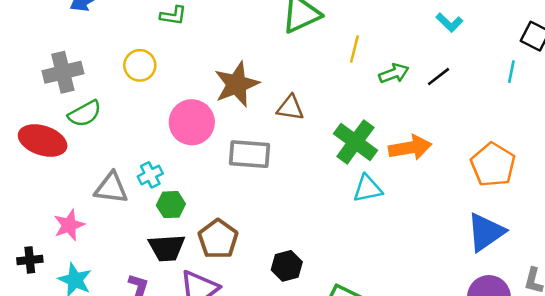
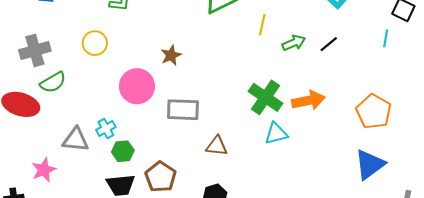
brown star: (237, 84) -> (171, 55), size x0.6
brown triangle: (290, 108) -> (217, 146), moved

